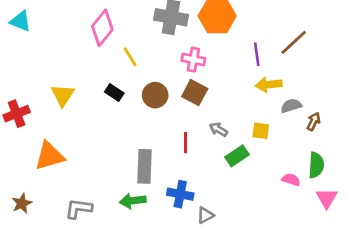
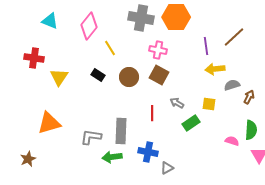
cyan triangle: (21, 21) -> (50, 21), moved
red cross: (17, 114) -> (34, 58), moved, turned 30
gray L-shape: (79, 209) -> (91, 137), moved

